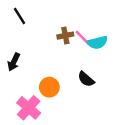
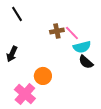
cyan semicircle: (97, 42) -> (82, 47), moved
black semicircle: (86, 79) -> (86, 62), moved

